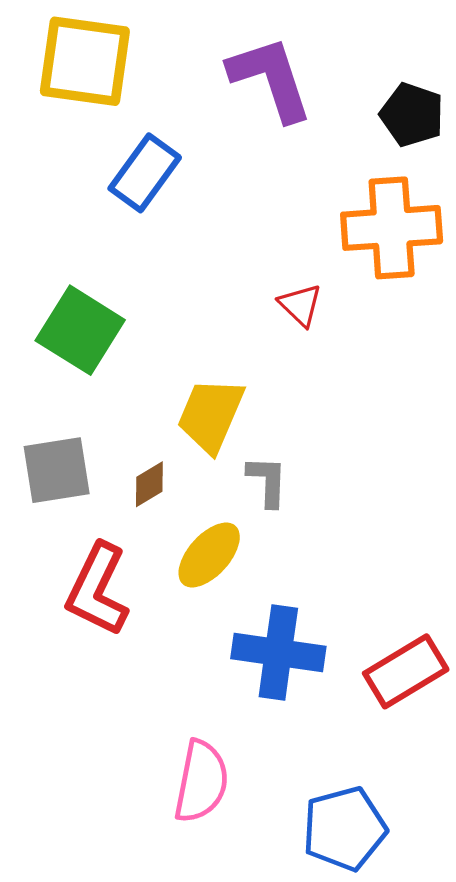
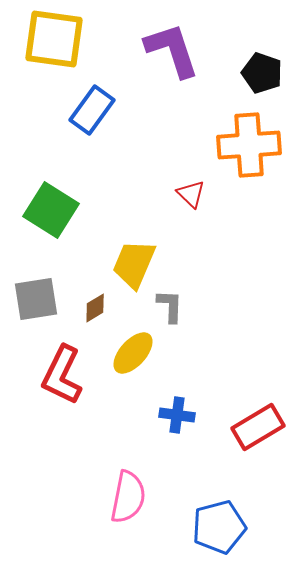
blue cross: (278, 653) -> (177, 415), size x0.6

